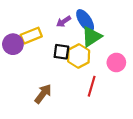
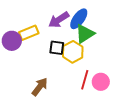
blue ellipse: (85, 20) -> (79, 19), turned 70
purple arrow: (64, 22) -> (59, 20), size x1.5
pink circle: (116, 62) -> (101, 82), moved

